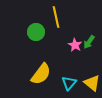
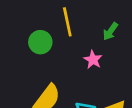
green arrow: (89, 42) -> (110, 31), moved

